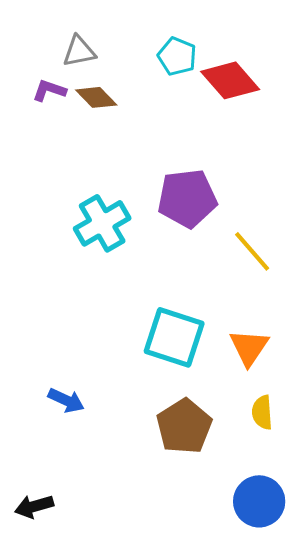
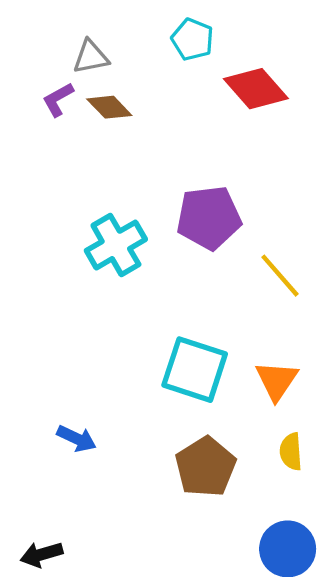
cyan pentagon: (177, 56) -> (192, 39), moved
purple L-shape: (49, 90) -> (58, 100), turned -48

